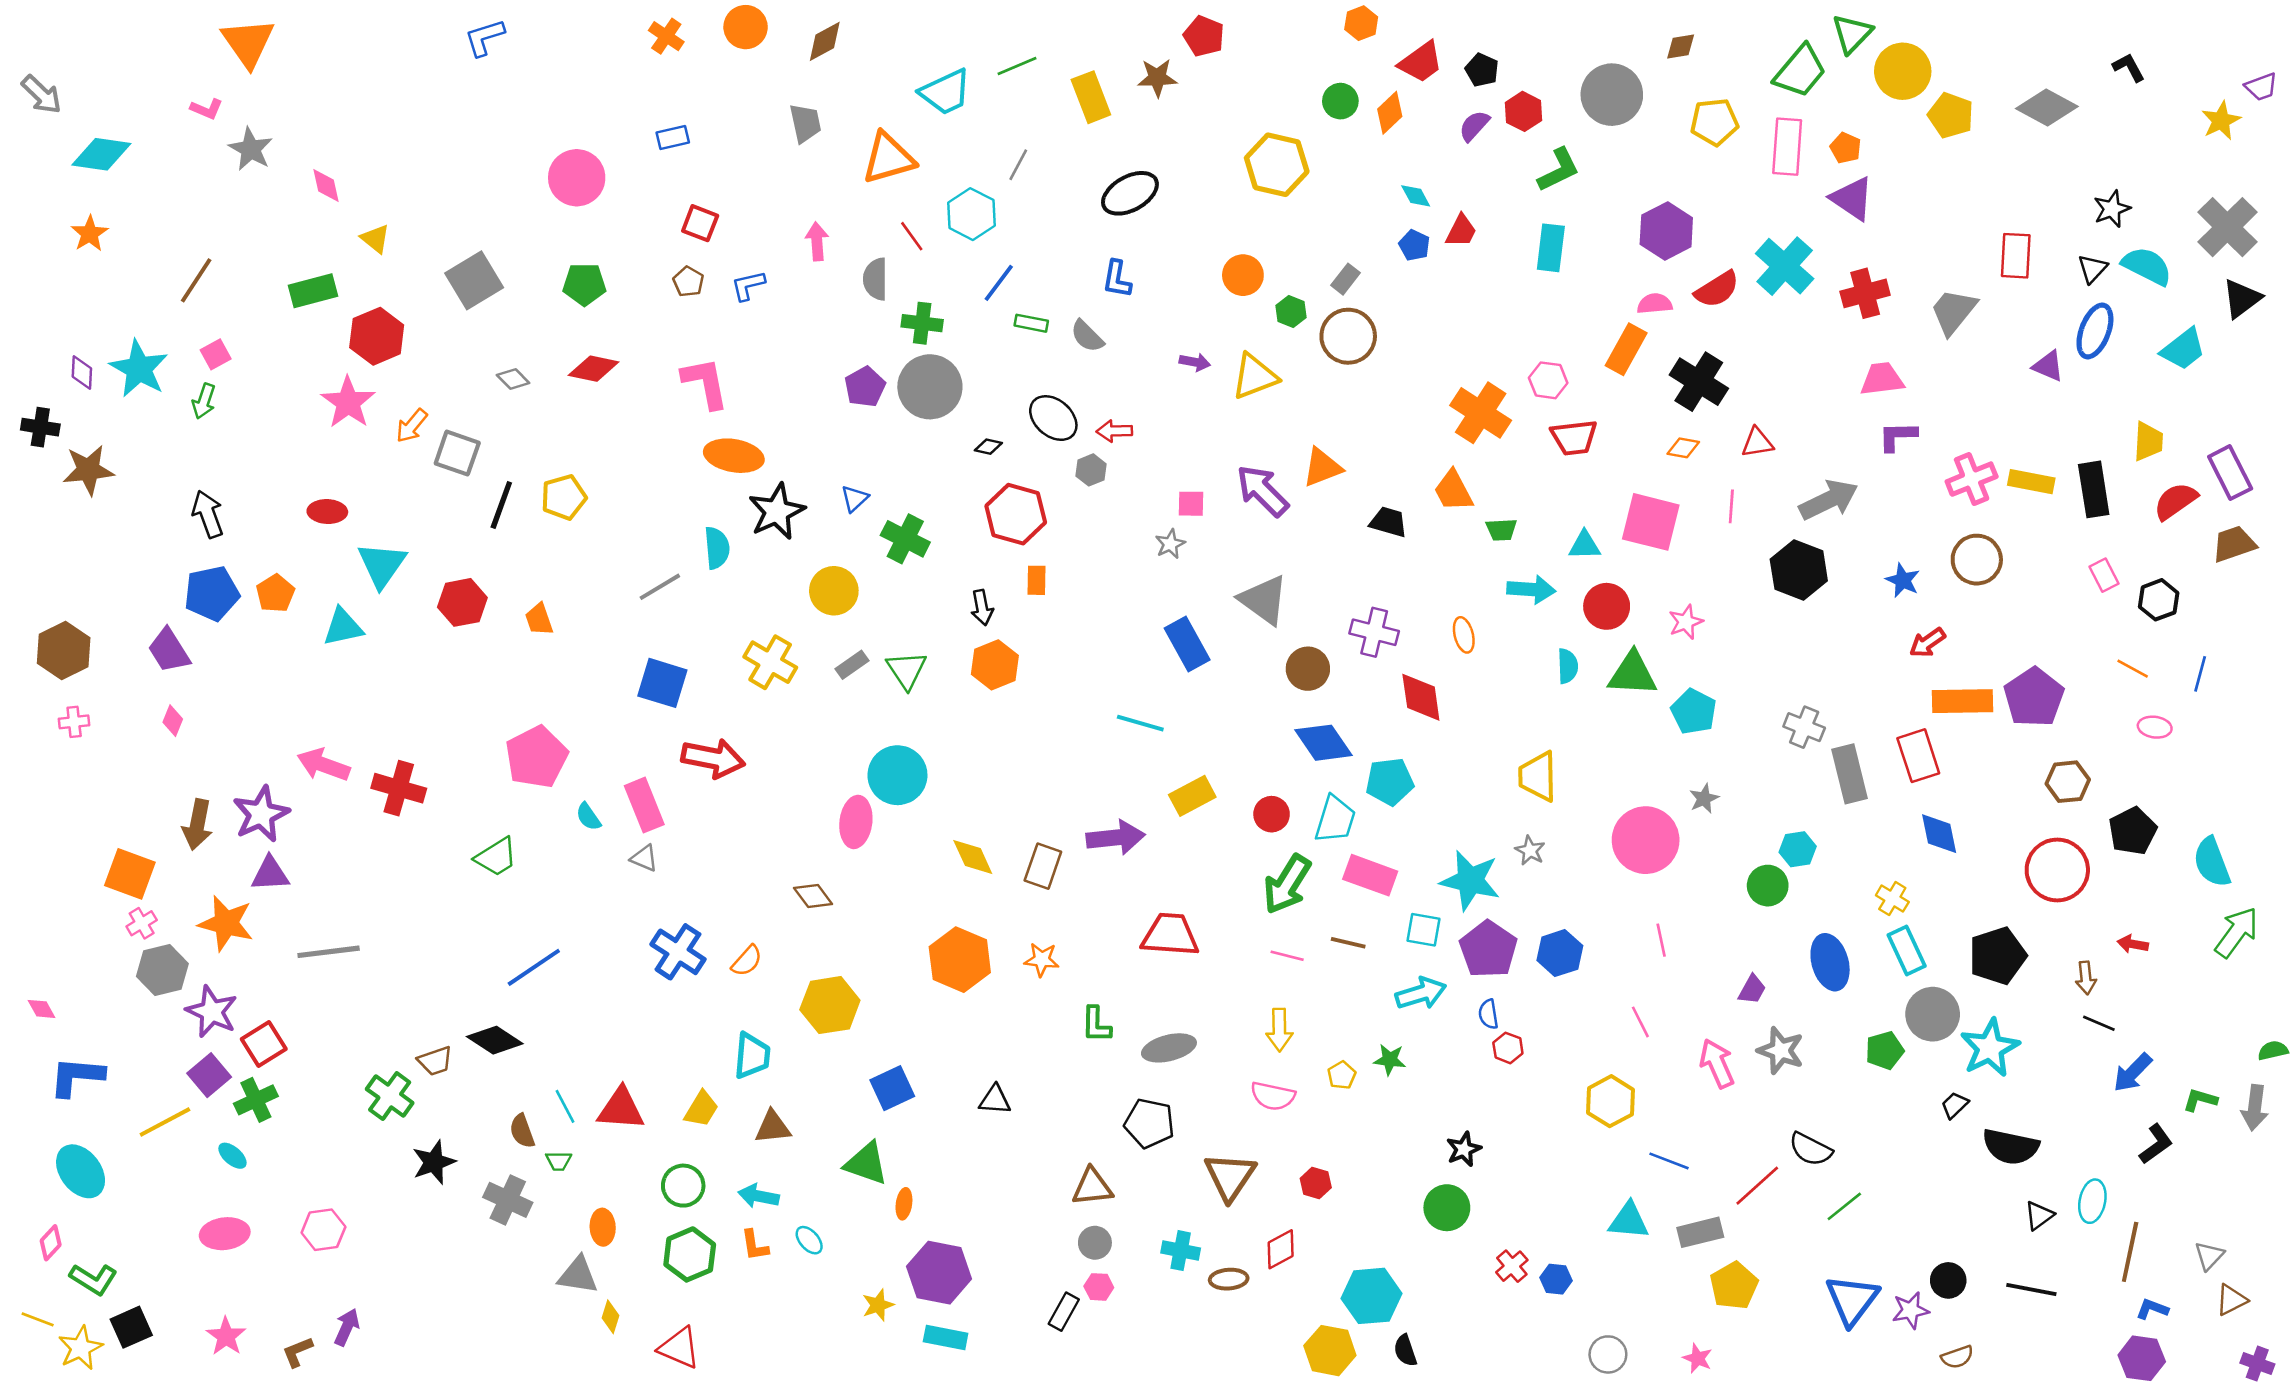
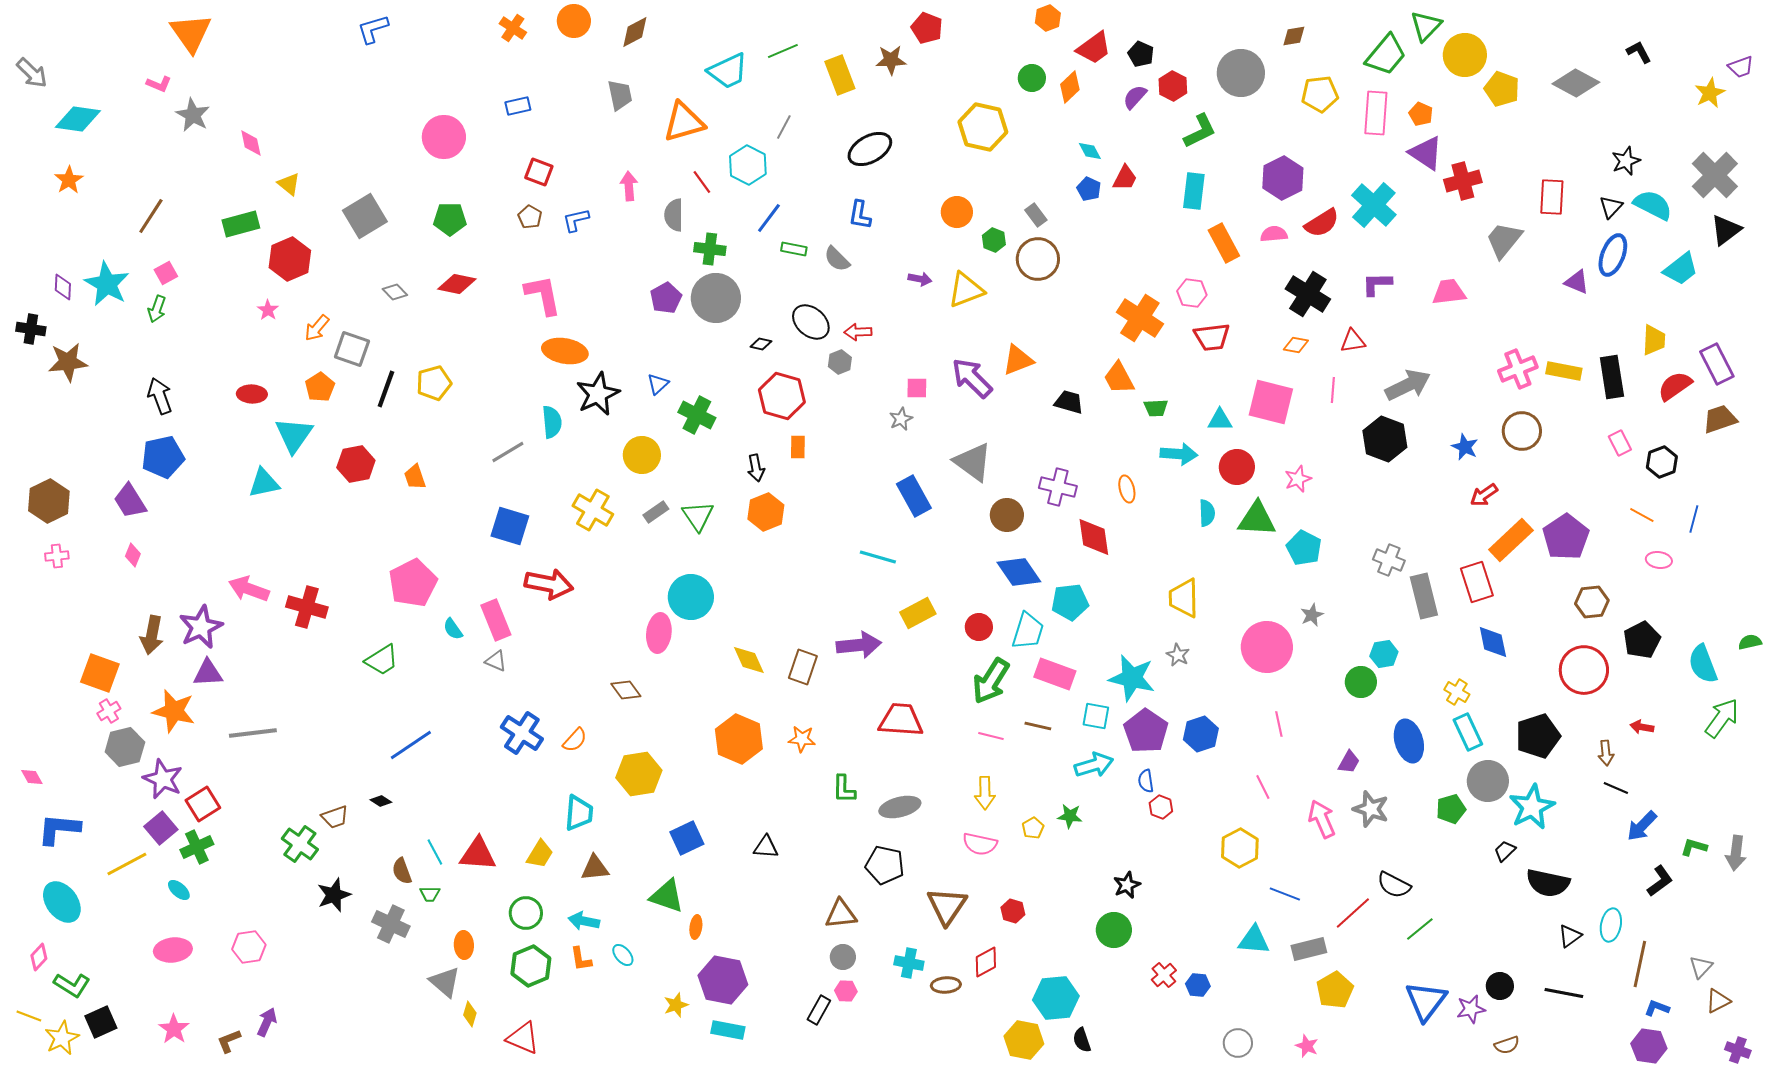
gray rectangle: (1346, 279) -> (1036, 215), turned -75
red cross: (1865, 293) -> (1463, 181), moved
orange rectangle: (1626, 349) -> (1224, 243), moved, turned -57
pink star: (348, 402) -> (268, 310), size x0.5
purple L-shape: (1898, 436) -> (1377, 284), moved
orange pentagon: (275, 593) -> (320, 387), moved
orange rectangle: (1962, 701) -> (1511, 540), turned -42
black diamond: (495, 1040) -> (381, 801), size x0.5
green semicircle: (2273, 1051) -> (1750, 642), moved
gray triangle: (578, 1275) -> (445, 982), turned 32

